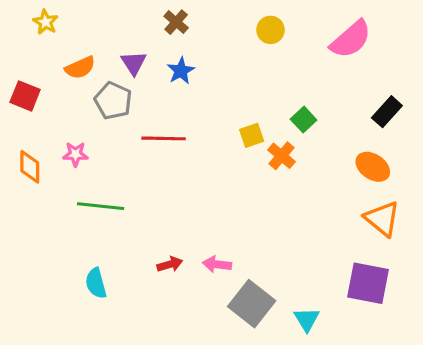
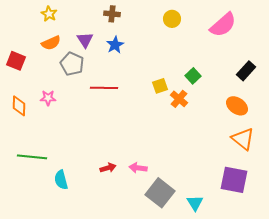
yellow star: (46, 22) -> (49, 14), moved
brown cross: (176, 22) -> (112, 14), turned -35
green line: (101, 206) -> (32, 157), moved

